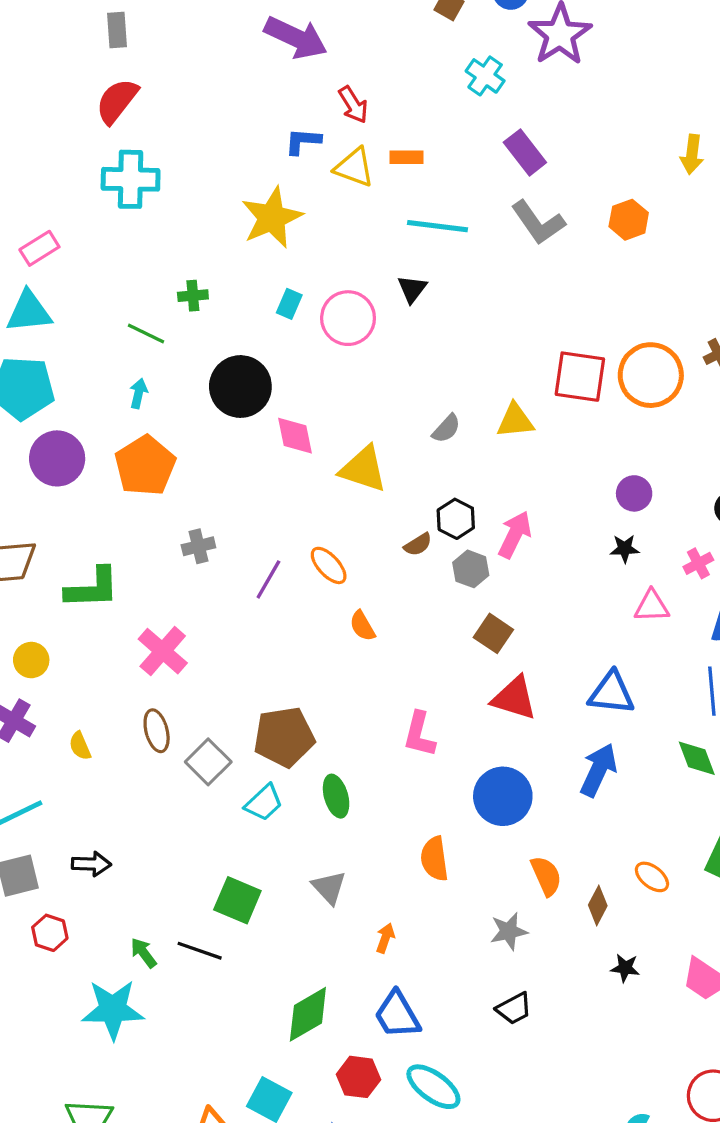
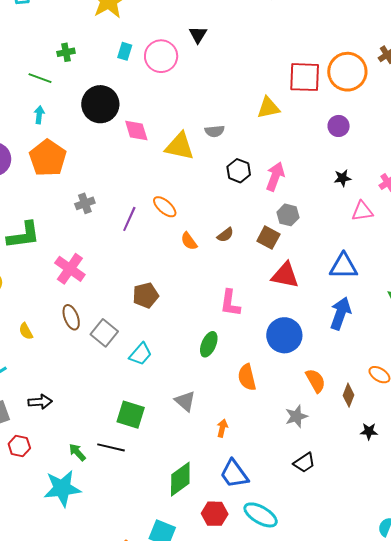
gray semicircle: (446, 429) -> (215, 131), moved, turned 48
purple circle: (634, 493) -> (339, 126), moved
brown semicircle: (418, 544) -> (225, 235), moved
gray hexagon: (471, 569) -> (288, 215), moved
brown pentagon: (284, 737) -> (146, 295), moved, size x0.7
green ellipse: (336, 796) -> (209, 344), moved, turned 45

